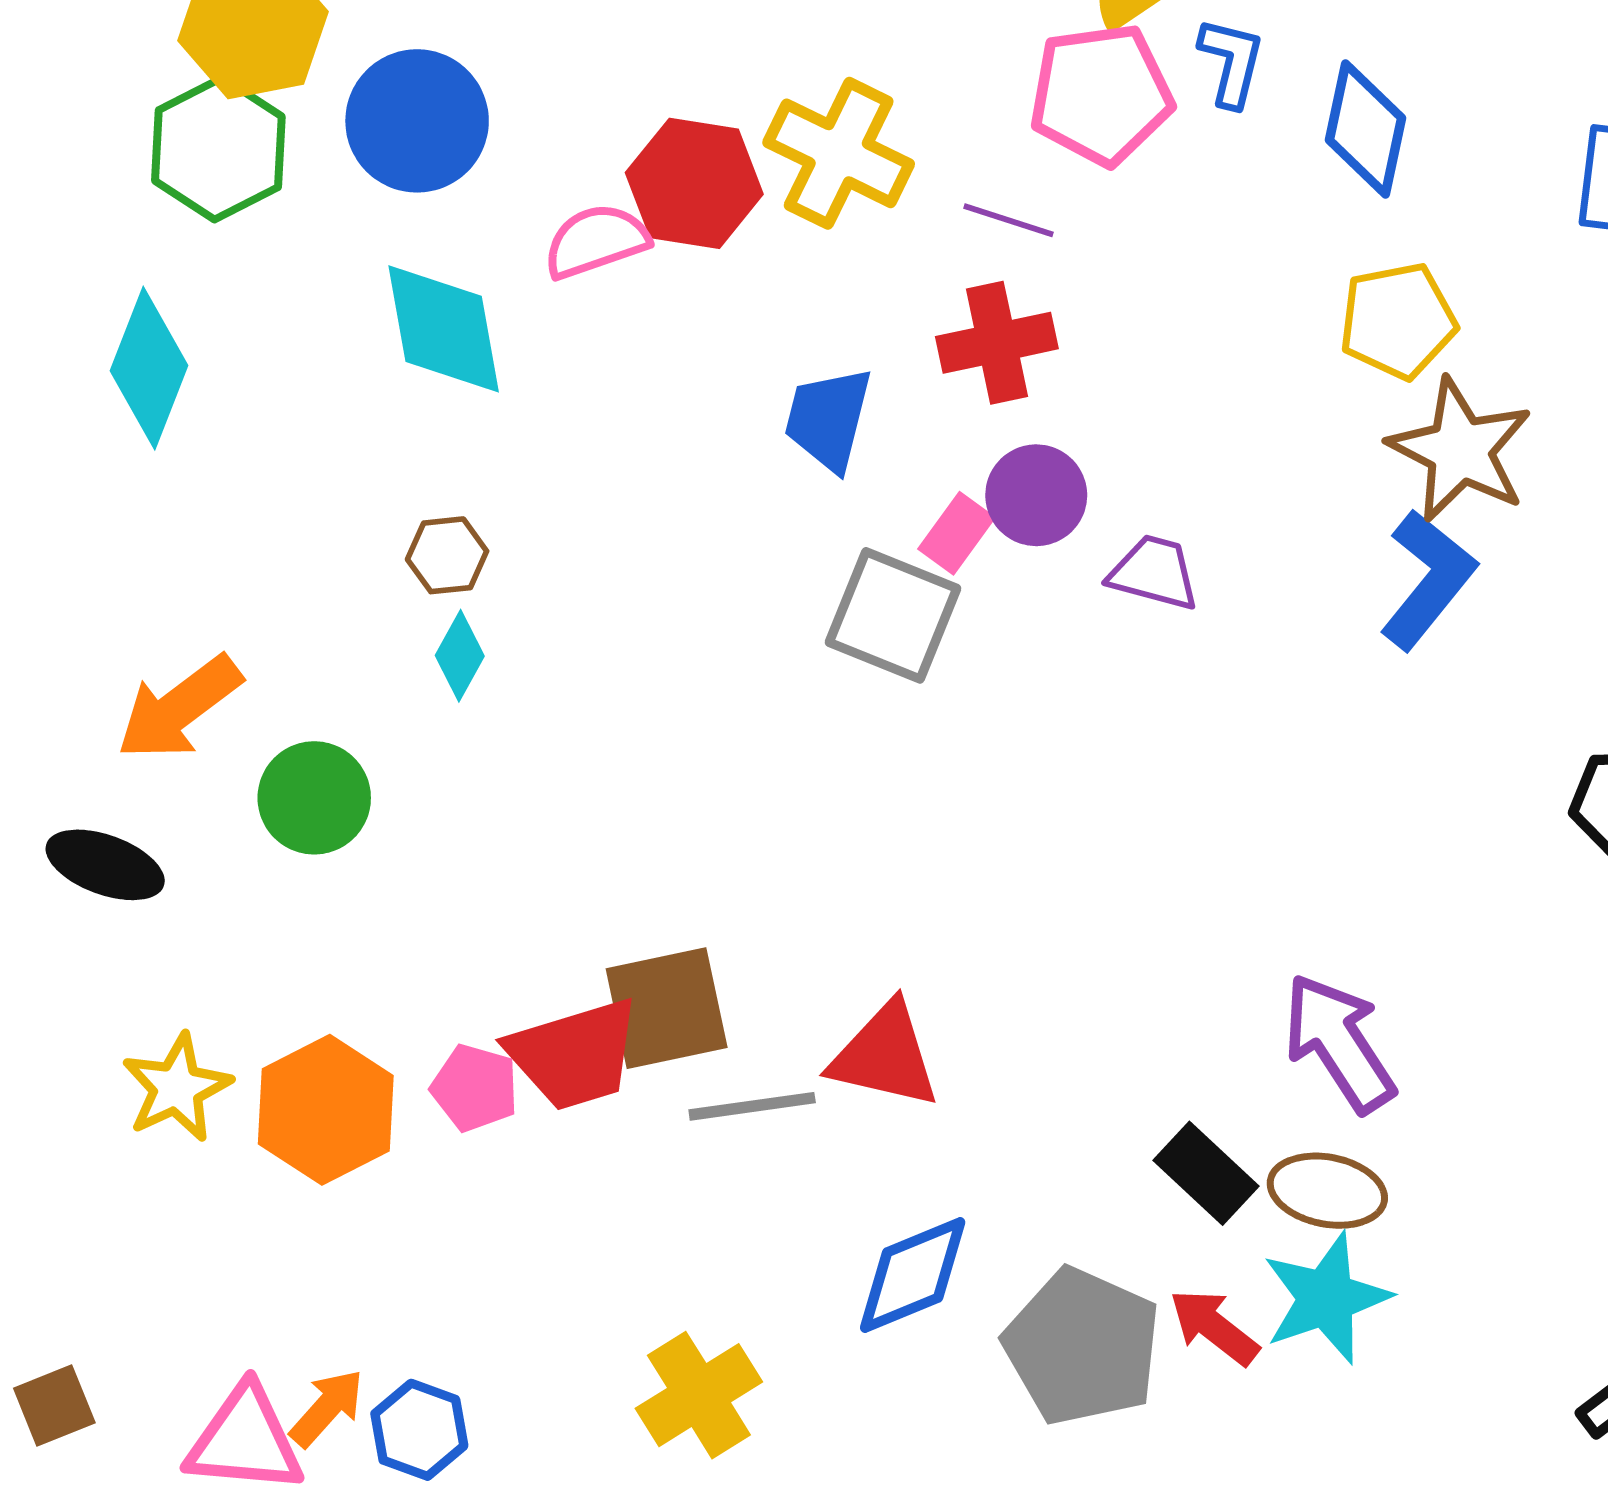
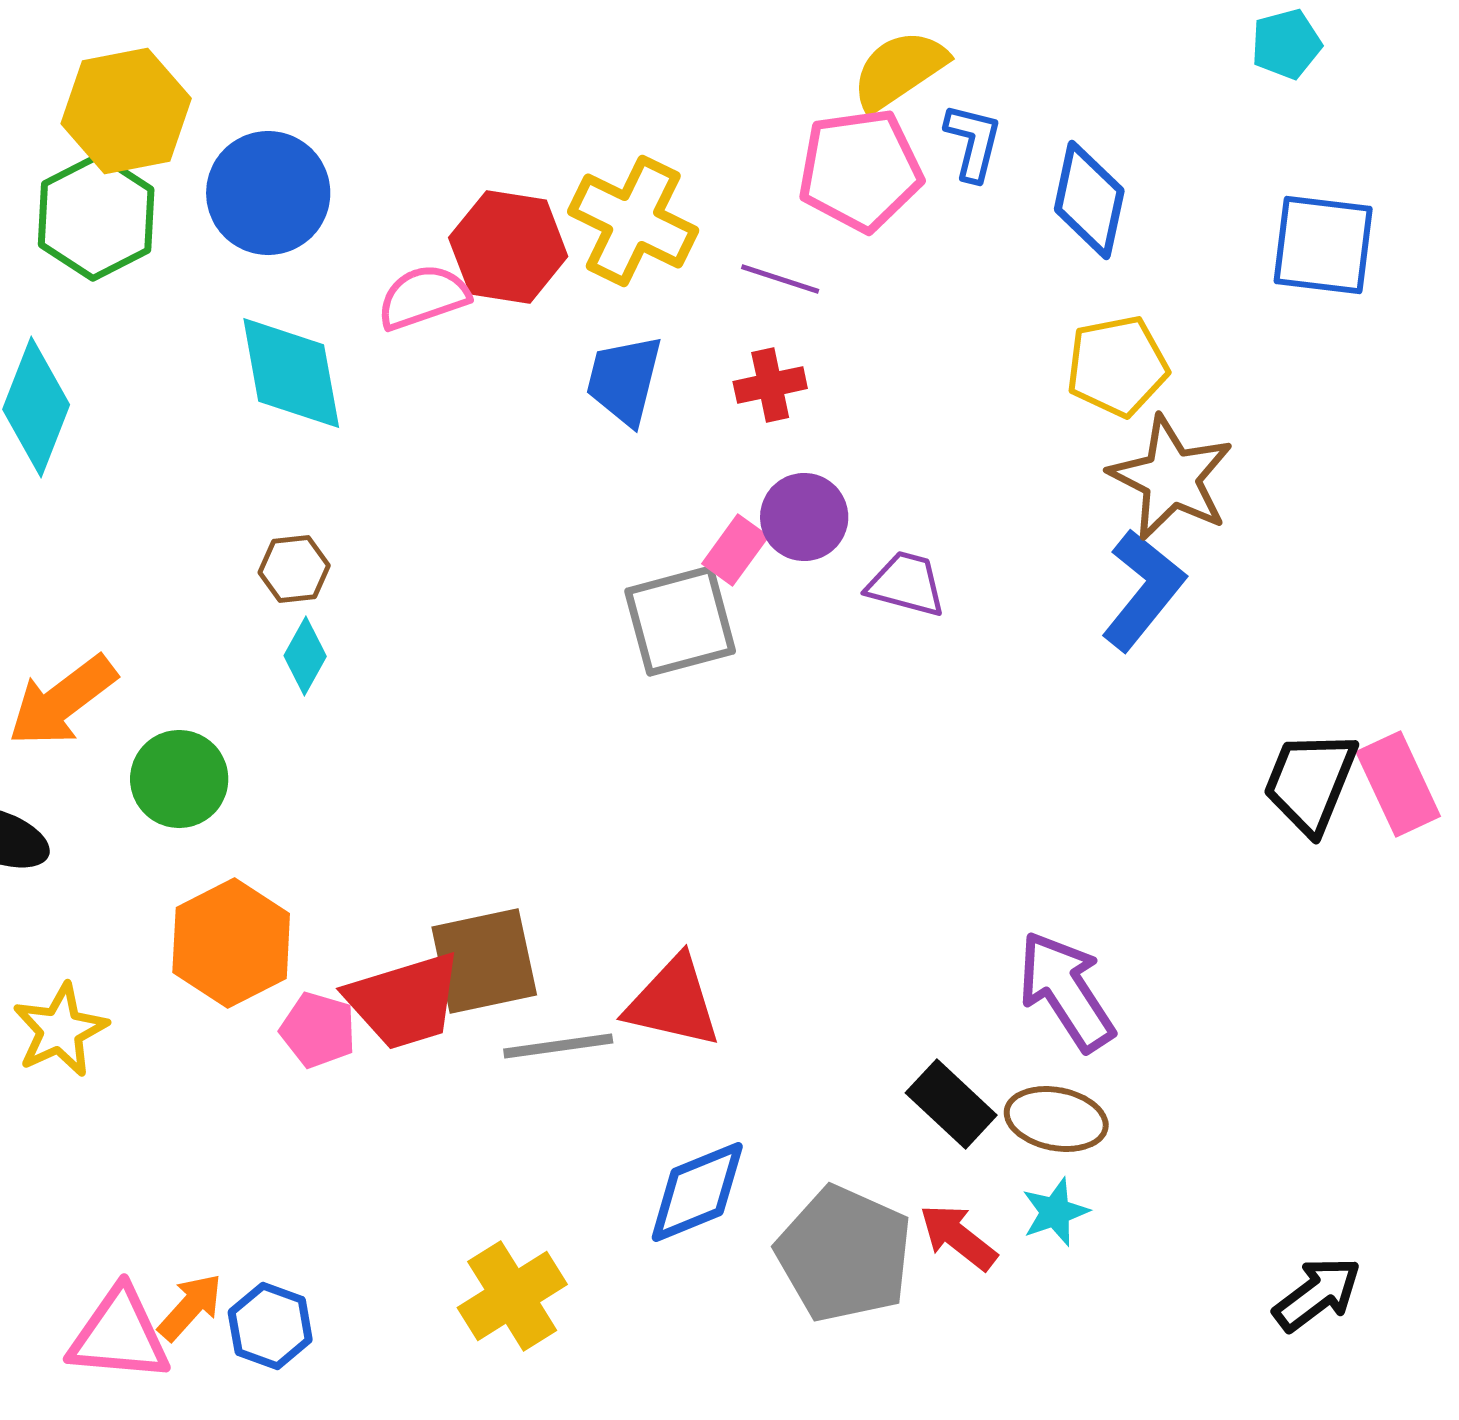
red cross: (997, 343) -> (770, 385), size x0.7
blue trapezoid: (828, 419) -> (624, 380), moved
gray square: (893, 615) -> (680, 621), turned -37
orange hexagon: (326, 1110) -> (231, 943), moved
cyan star: (1326, 1298) -> (1055, 1212), size x0.6

